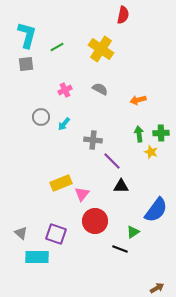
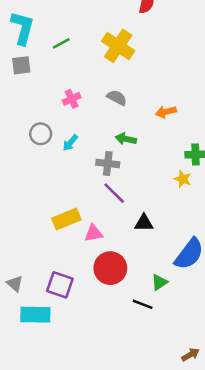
green arrow: (139, 134) -> (126, 139), moved, turned -70
purple line: (112, 161) -> (114, 193), moved
pink triangle: (82, 194) -> (94, 233), turned 42

